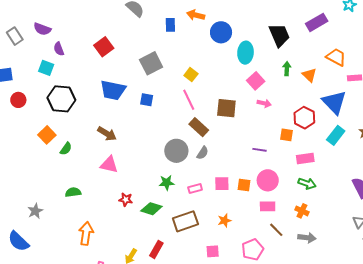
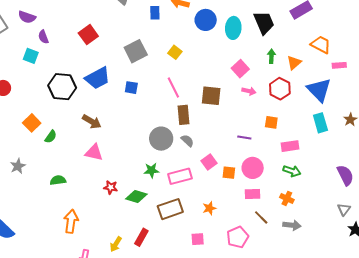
cyan ellipse: (246, 53) -> (233, 28), moved
yellow square: (191, 75) -> (175, 52), moved
orange triangle: (309, 75) -> (294, 63), turned 35
blue trapezoid: (113, 90) -> (98, 78), turned -40
black hexagon: (61, 99) -> (62, 87), moved
red hexagon: (304, 118) -> (280, 89), moved
brown rectangle: (199, 127) -> (183, 115), turned 42
cyan rectangle: (336, 135) -> (320, 123), turned -54
gray semicircle: (203, 153) -> (187, 141), turned -80
pink square: (222, 184) -> (209, 162), moved, turned -35
pink rectangle: (195, 189) -> (180, 176), size x1.6
gray star: (35, 211) -> (18, 166), moved

